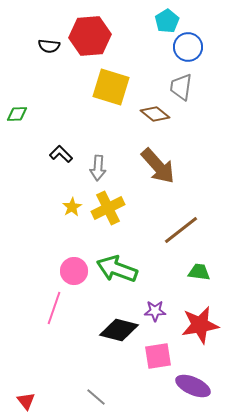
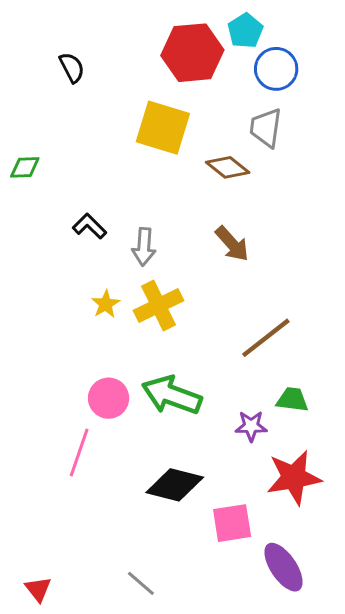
red hexagon: (90, 36) -> (192, 53), moved
black semicircle: (49, 46) -> (72, 67), turned -125
brown arrow: (158, 166) -> (232, 244), size x0.7
purple star: (155, 311) -> (251, 426), moved
purple ellipse: (193, 386) -> (283, 567), turned 32

